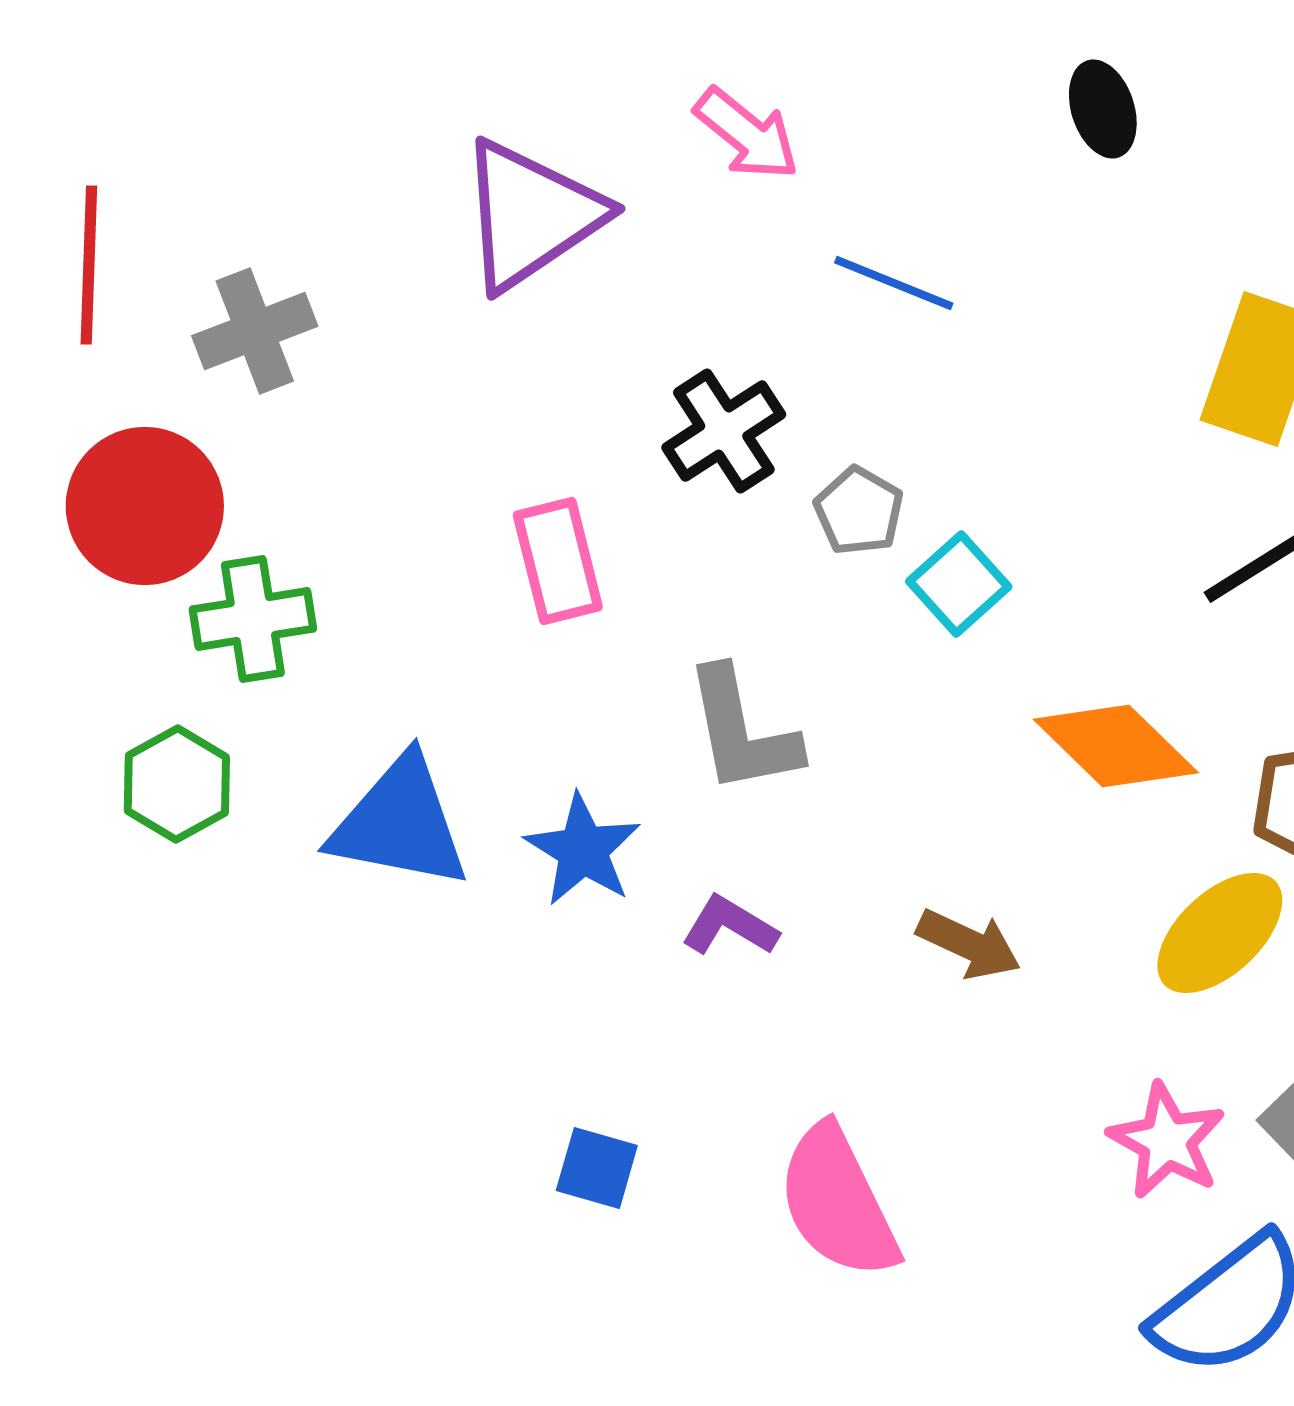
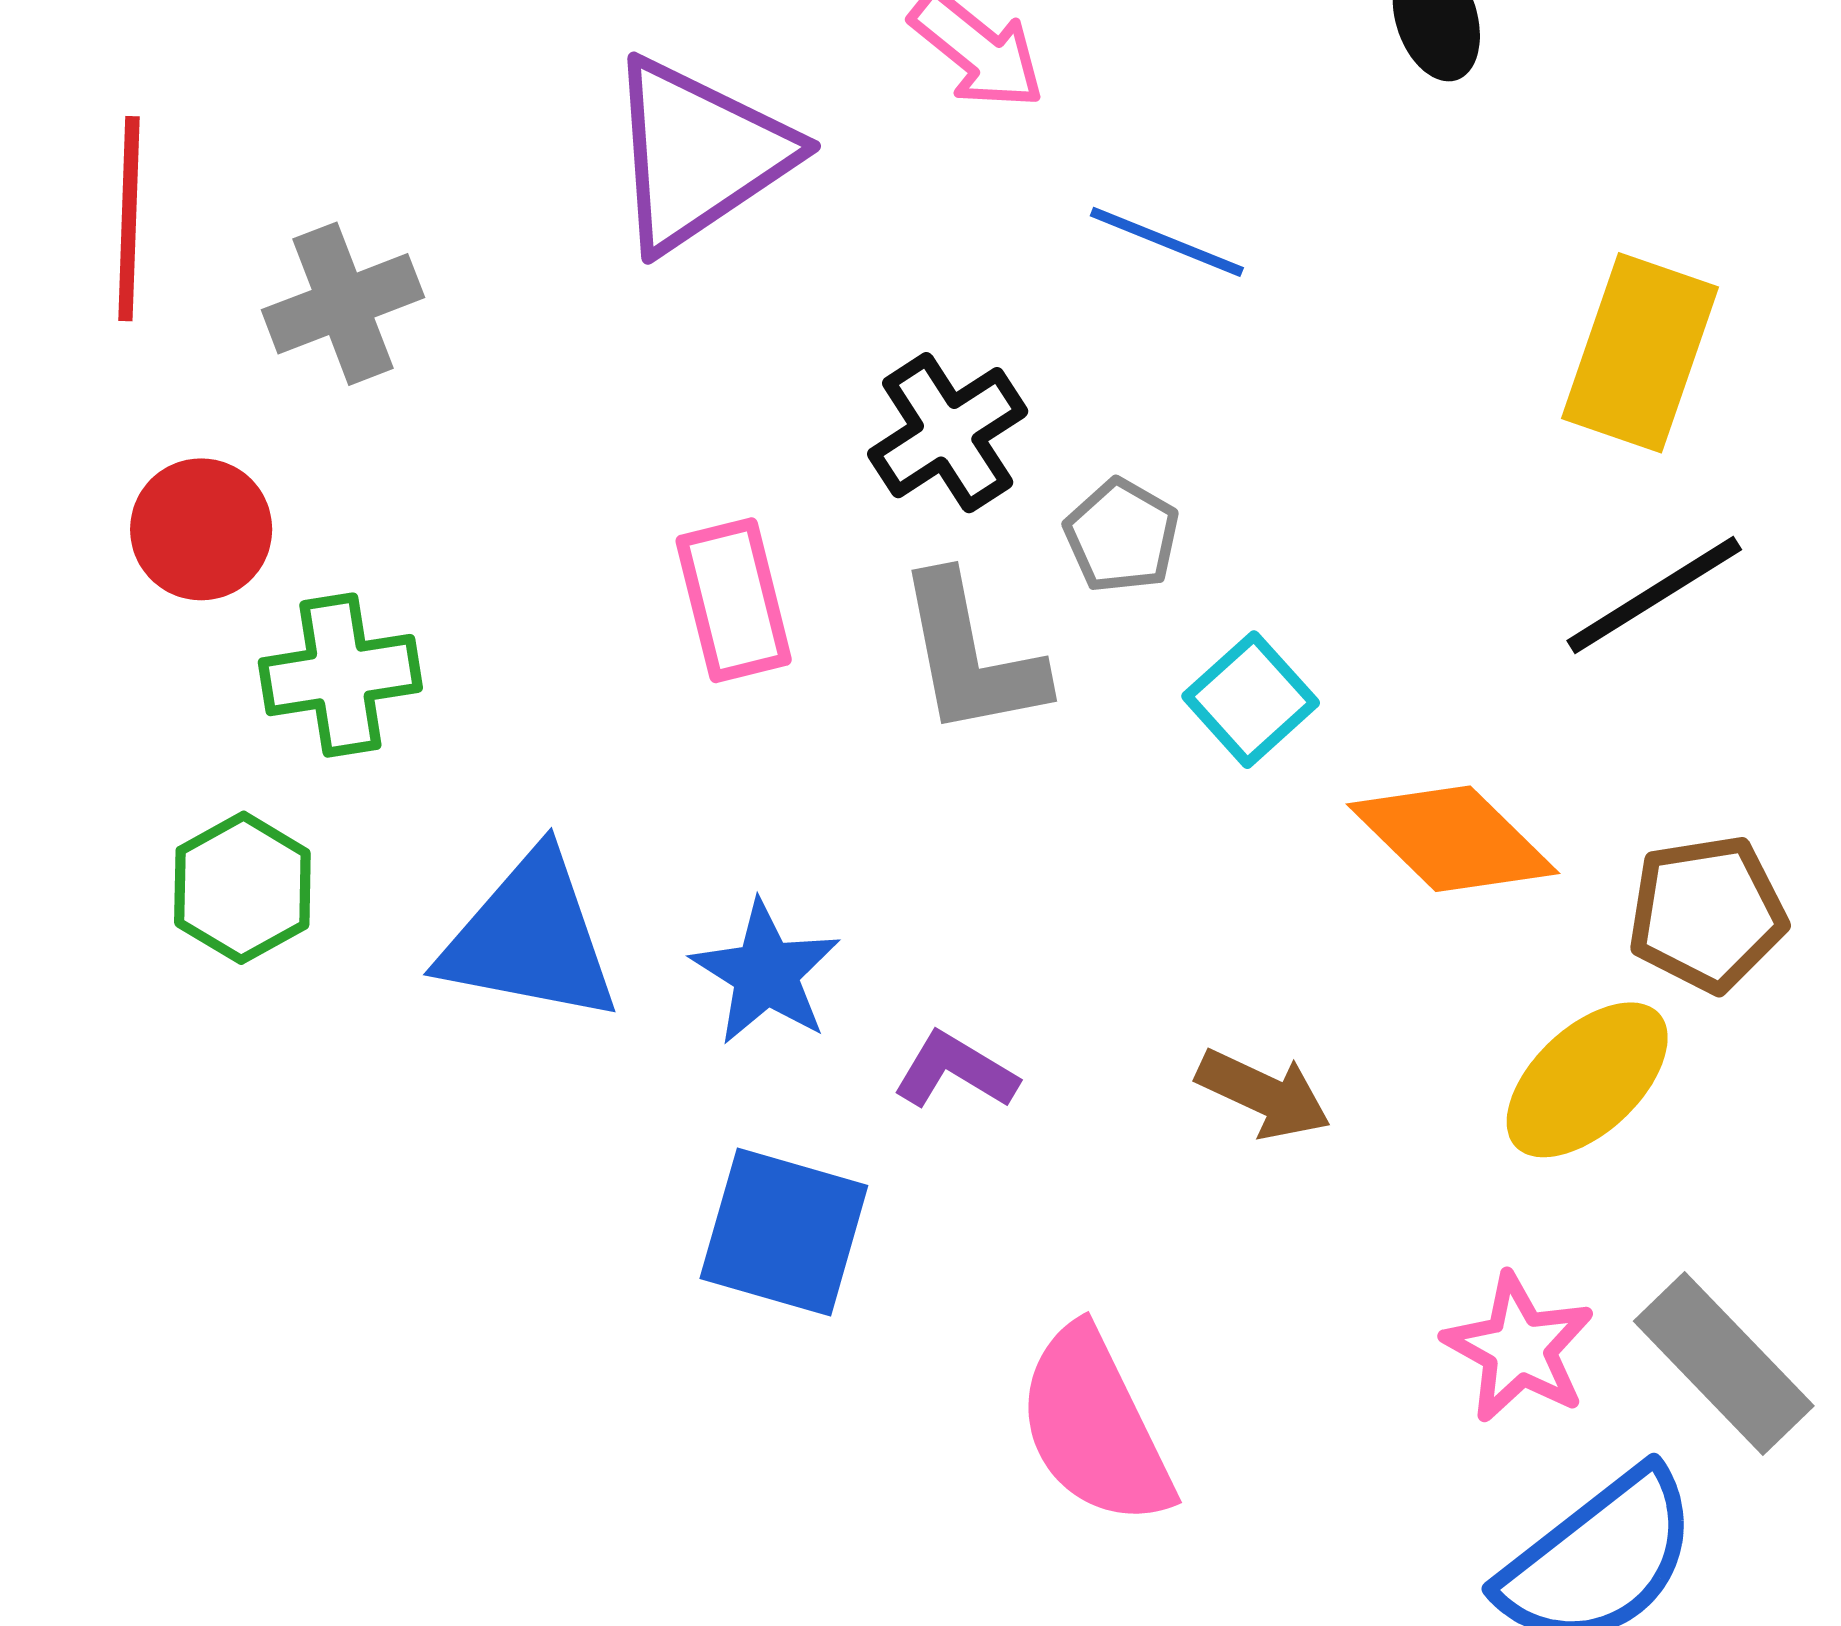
red circle: (145, 506) -> (201, 529), size x0.7
cyan square: (959, 584) -> (1251, 700), moved
gray L-shape: (742, 731) -> (971, 656), moved
blue square: (597, 1168) -> (784, 1232), moved, size x1.6

